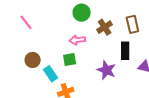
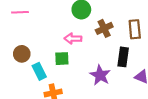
pink line: (26, 22) -> (20, 12), turned -63

